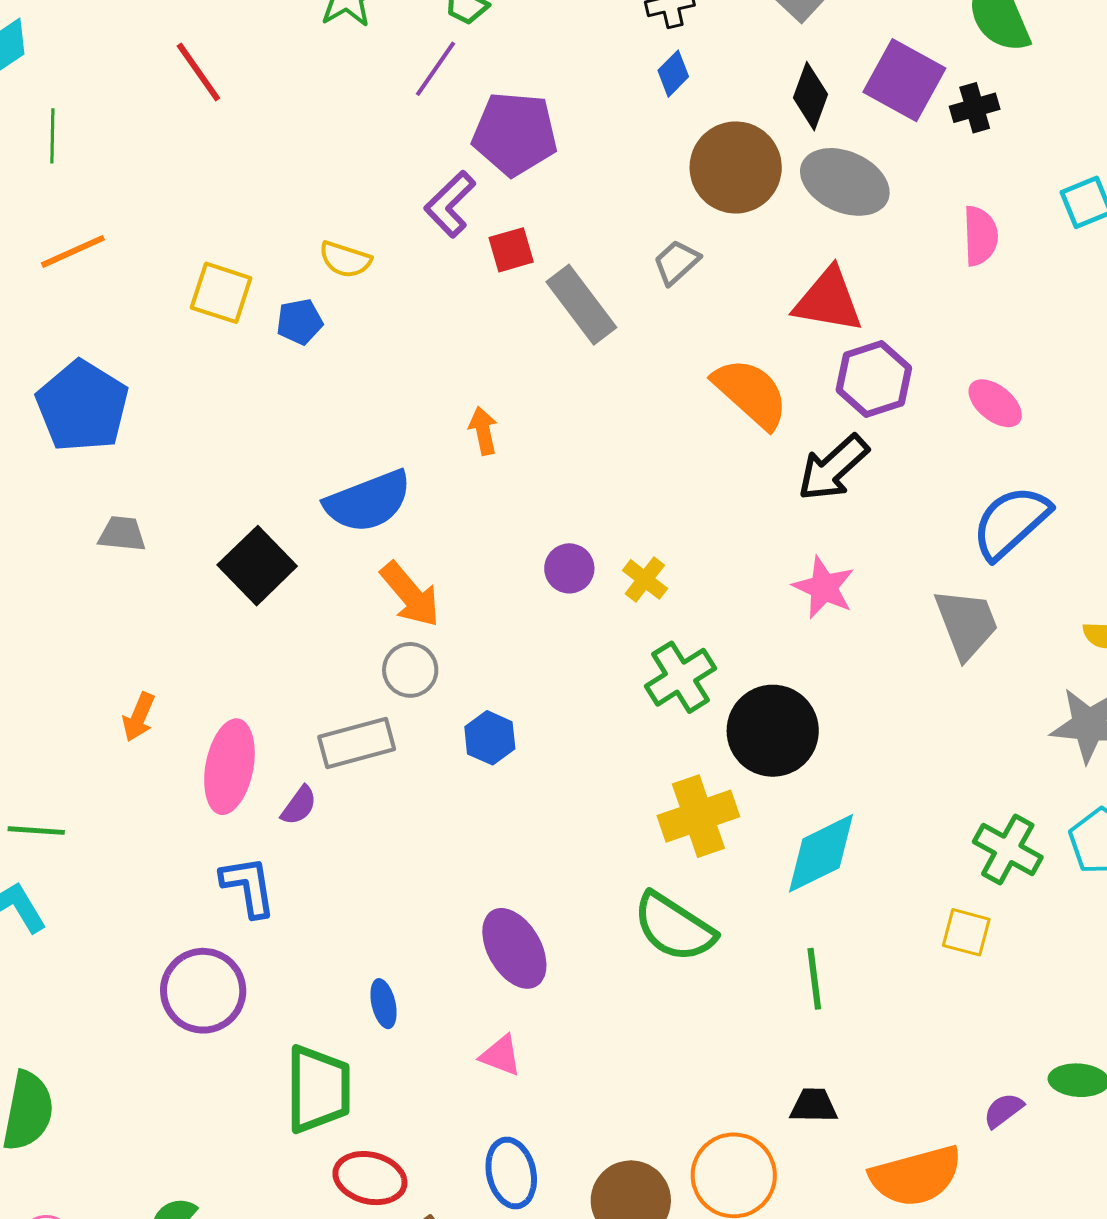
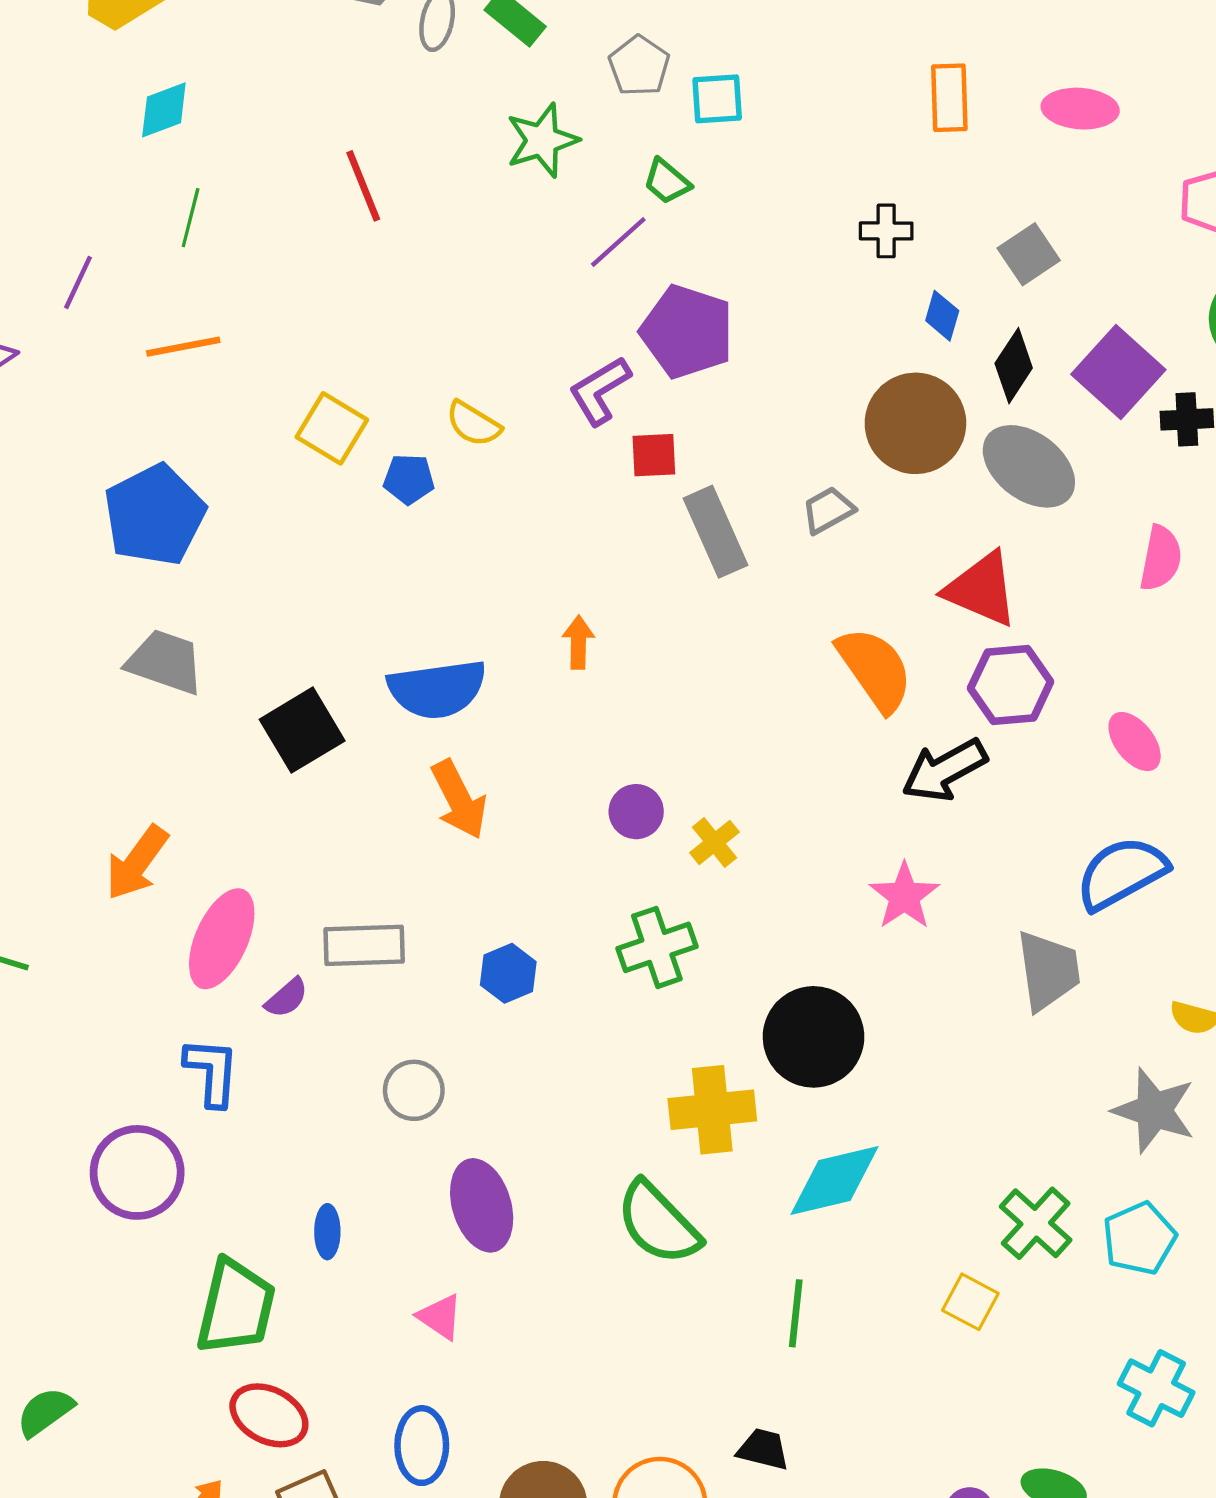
blue diamond: (673, 74) -> (942, 316), moved, turned -42
gray trapezoid: (122, 534) -> (165, 662), size x1.5
gray circle: (410, 670) -> (414, 1090), moved
green cross: (681, 677) -> (657, 947), moved
orange arrow: (139, 717) -> (137, 863), size x1.5

